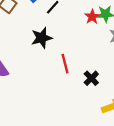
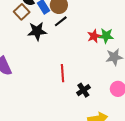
black star: (42, 38) -> (37, 31), moved

